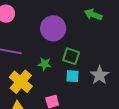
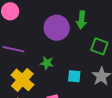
green arrow: (93, 15) -> (81, 20), moved, turned -108
green square: (71, 56) -> (99, 46), moved

